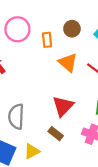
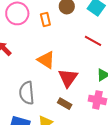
orange triangle: (68, 63) -> (46, 60), moved

